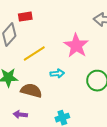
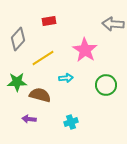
red rectangle: (25, 17) -> (49, 21), moved

